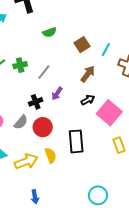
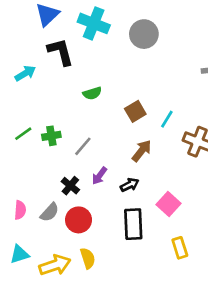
black arrow: (88, 100) -> (130, 185), moved
black cross: (36, 102) -> (70, 186), turned -32
pink square: (109, 113) -> (168, 204), size x0.7
black rectangle: (76, 141) -> (133, 224), moved

